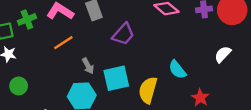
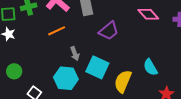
cyan square: (116, 78) -> (97, 67), turned 30
green circle: (19, 86) -> (14, 71), moved

